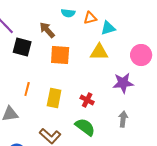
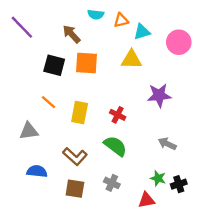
black square: (22, 47) -> (54, 65), moved
pink circle: (141, 55) -> (179, 42), moved
orange line: (27, 89) -> (48, 102), turned -64
gray arrow: (123, 119) -> (167, 144), moved, turned -70

